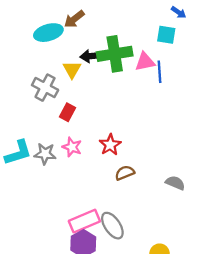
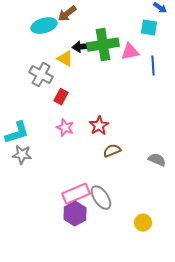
yellow triangle: (72, 70) -> (65, 59), turned -30
blue line: (160, 72) -> (153, 66), moved
gray star: (45, 154) -> (22, 155), moved

